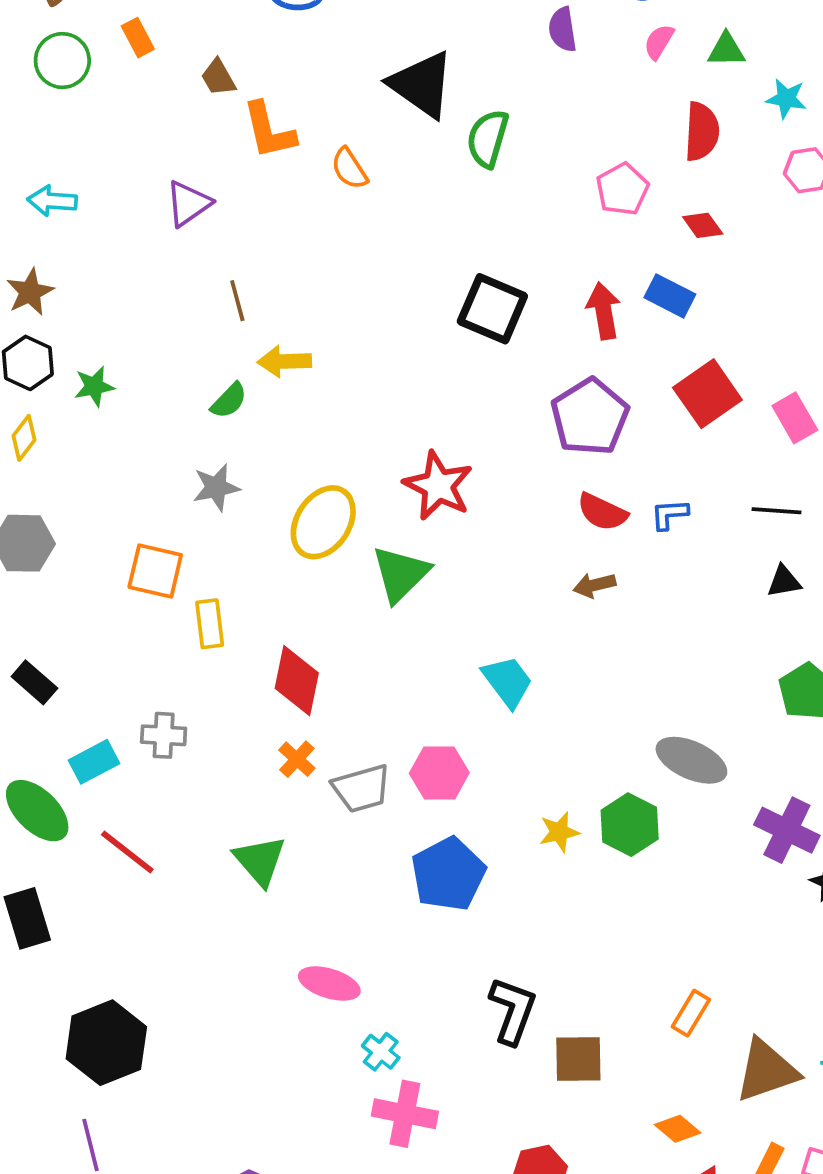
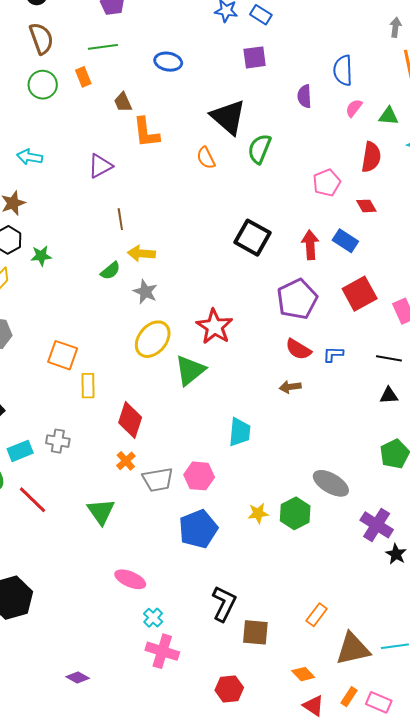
orange semicircle: (349, 169) -> (206, 158), moved
gray star: (216, 487) -> (145, 292), moved, turned 30
cyan trapezoid: (507, 681) -> (240, 432), turned 36

